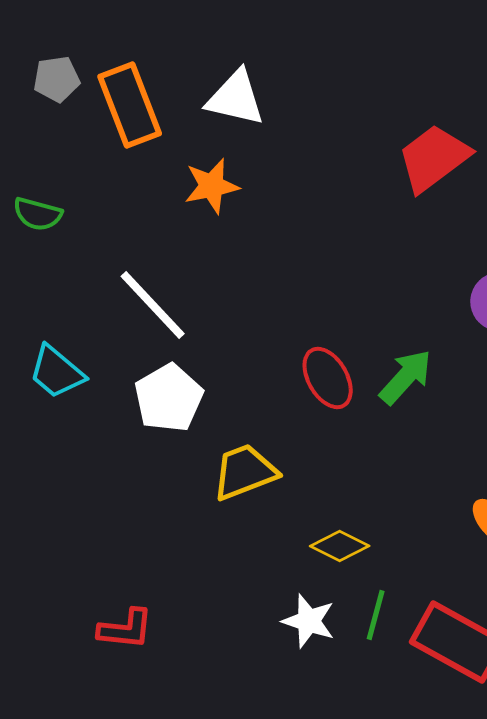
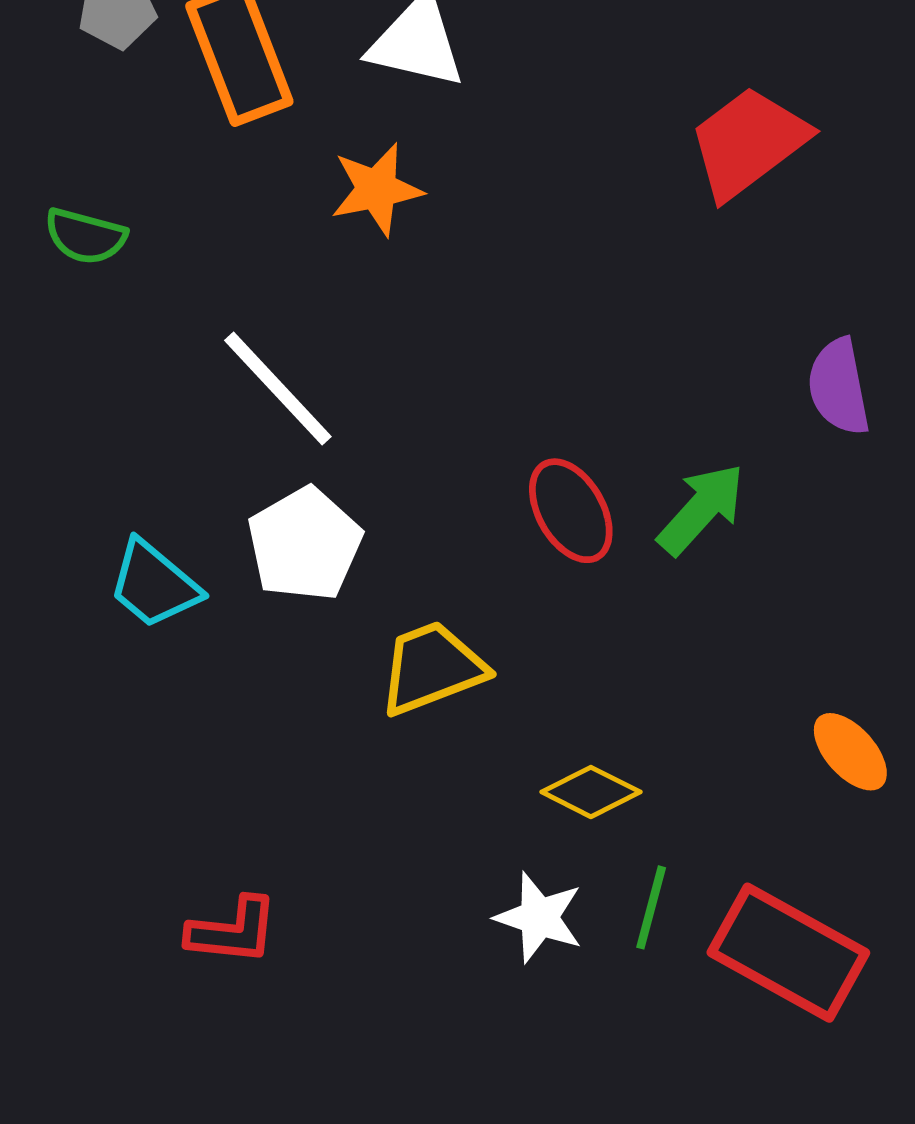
cyan trapezoid: (57, 372) -> (154, 584), moved

